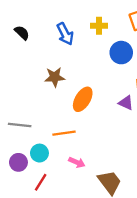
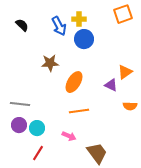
yellow cross: (99, 26) -> (79, 19), moved
blue circle: (121, 53) -> (84, 39), moved
orange line: (64, 133) -> (79, 111), moved
purple circle: (18, 162) -> (19, 125), moved

